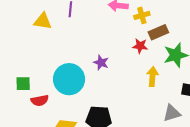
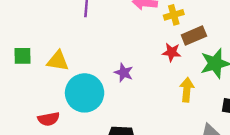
yellow triangle: (43, 21) -> (58, 61), moved
green square: (23, 84) -> (22, 56), moved

